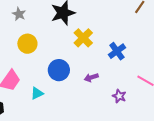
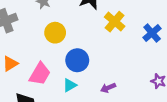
blue circle: (59, 70) -> (77, 60), moved
purple arrow: (91, 77) -> (108, 88), moved

